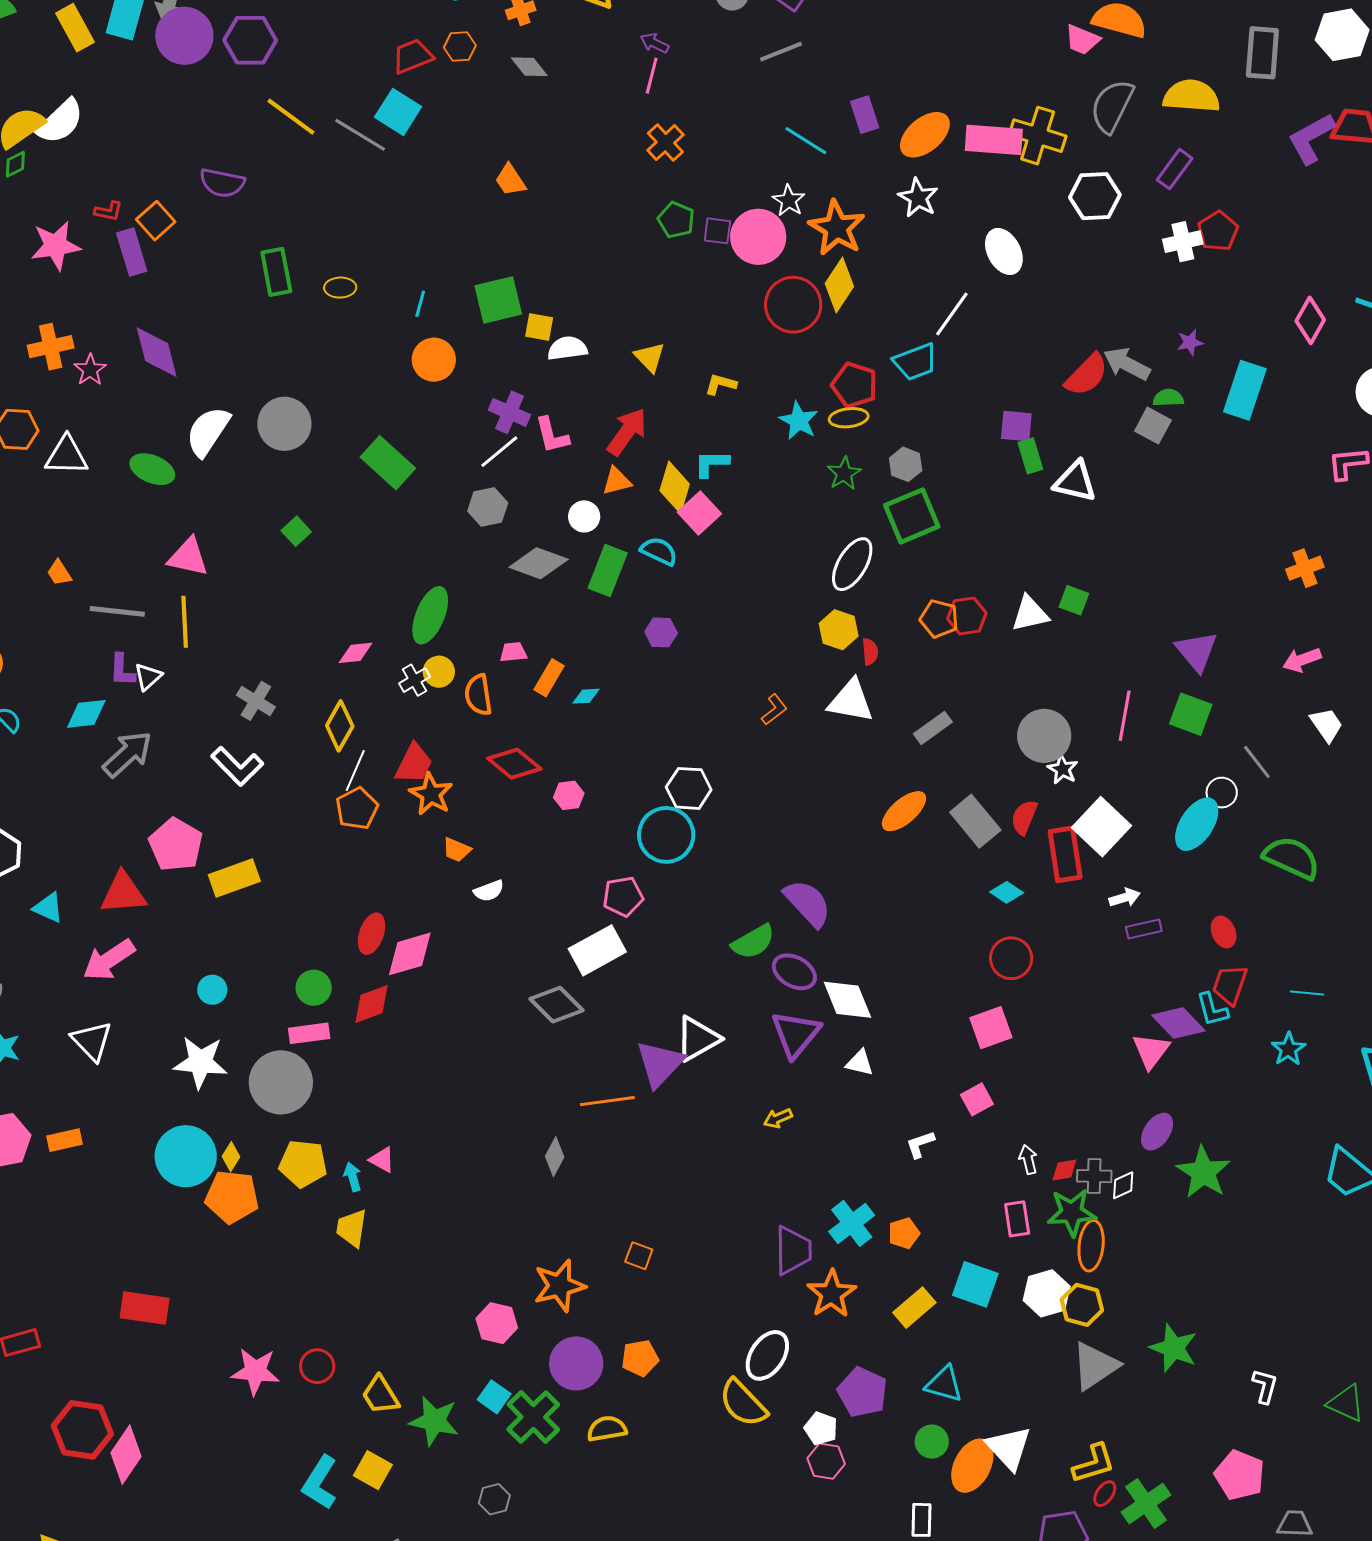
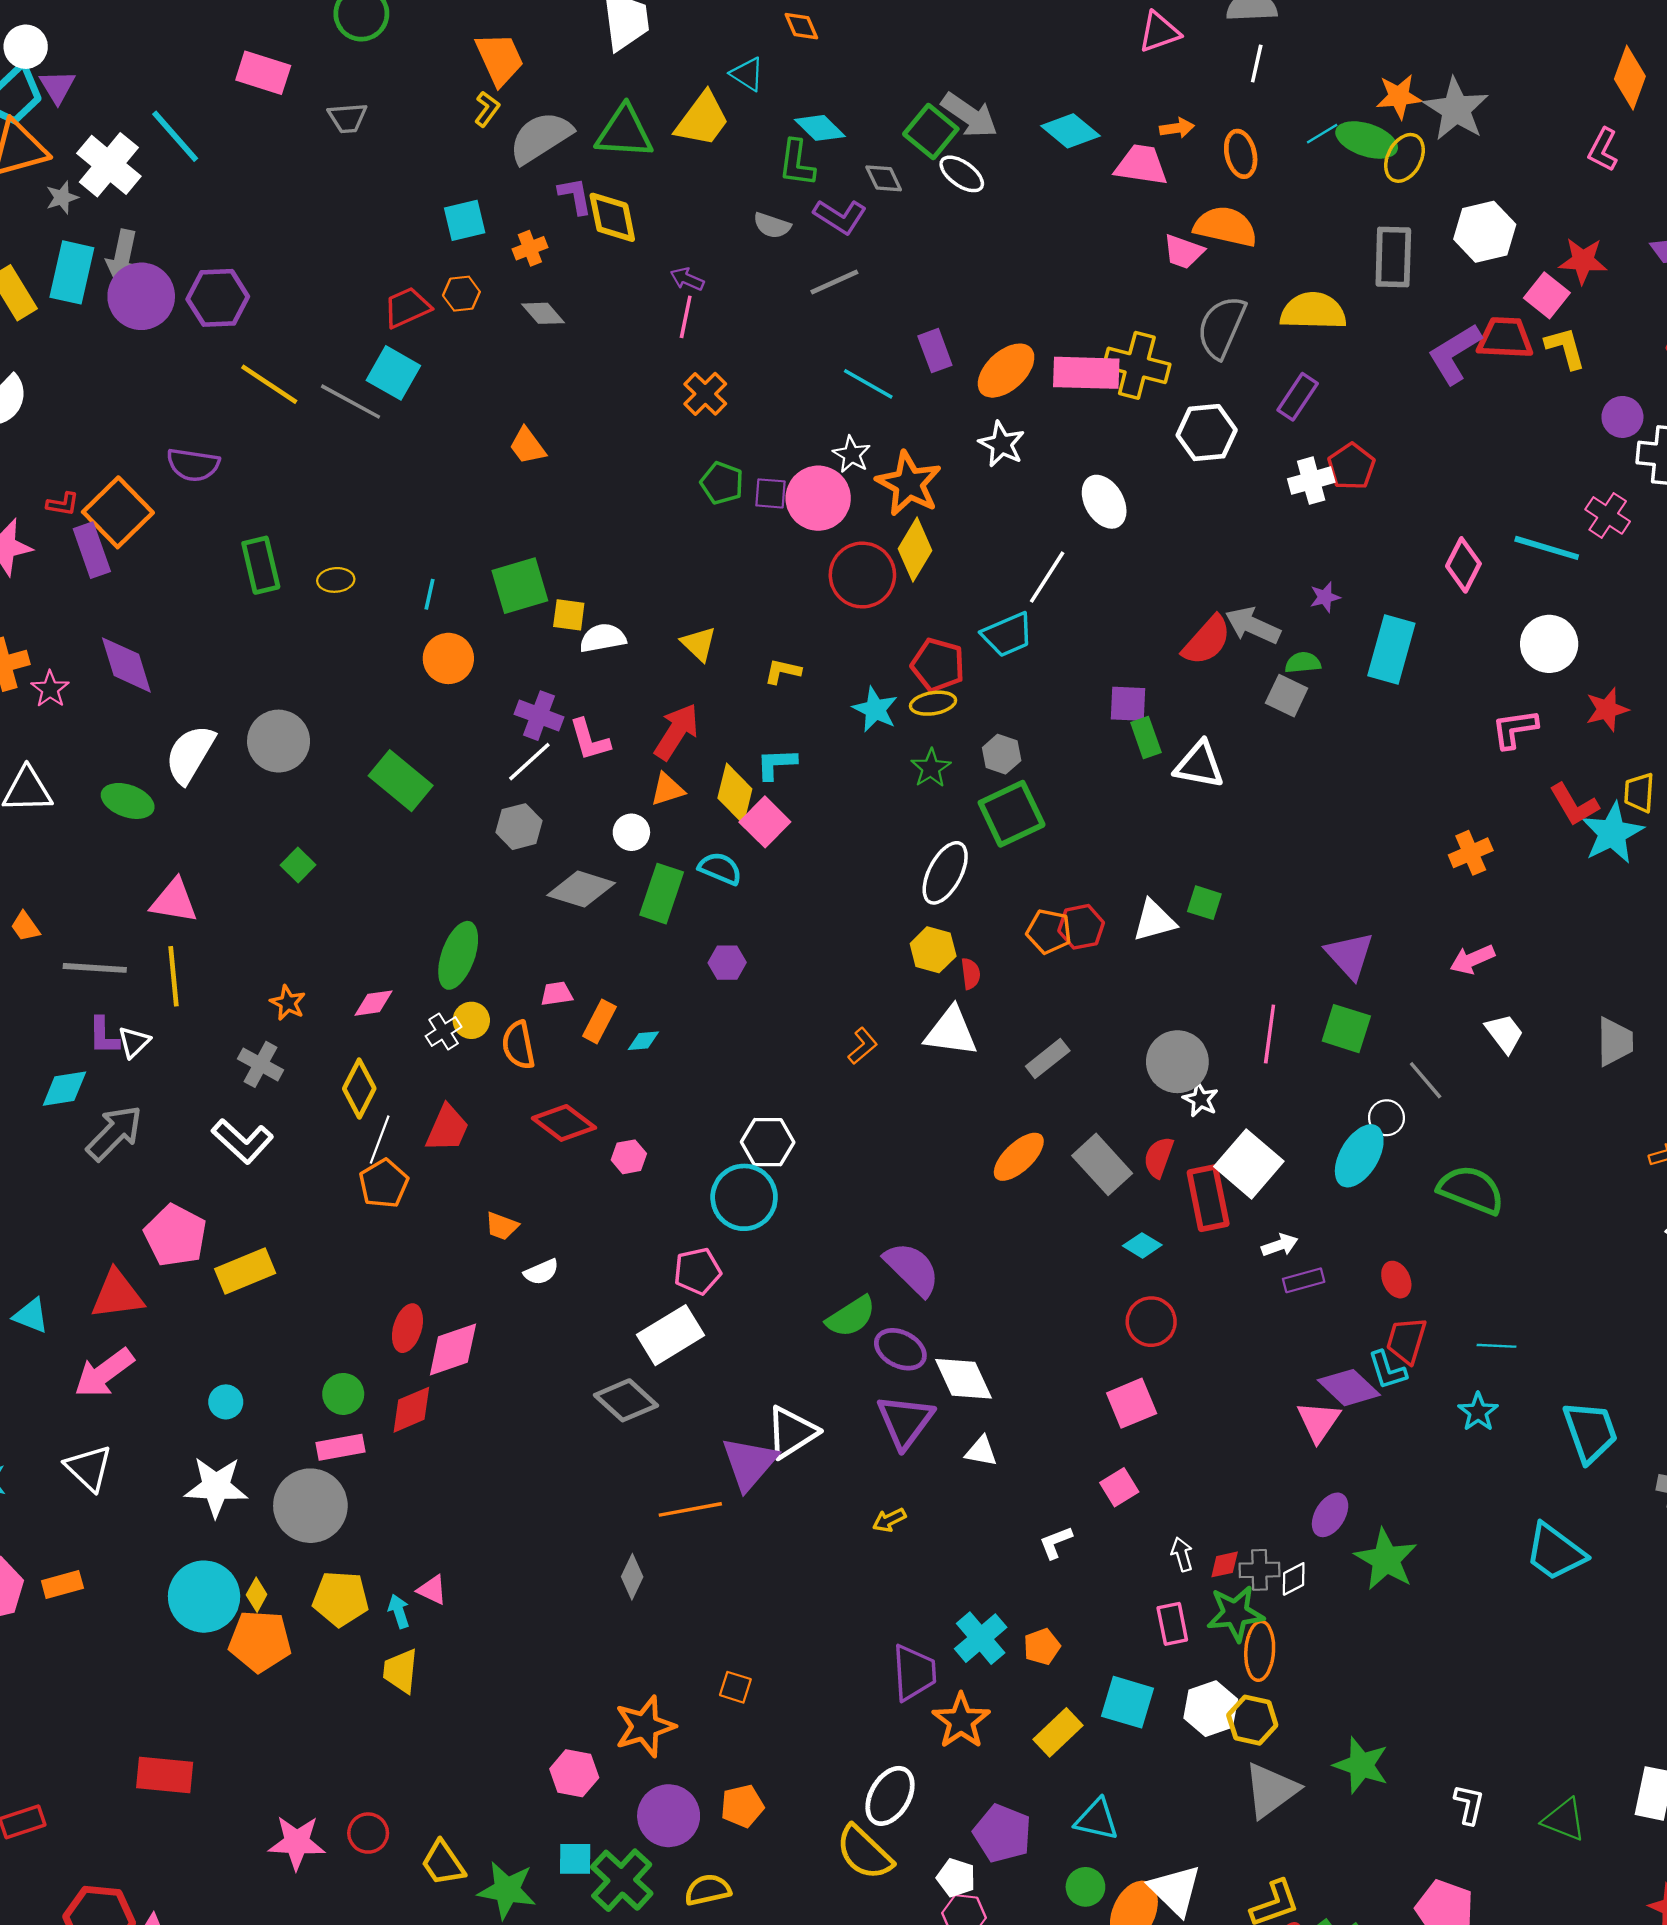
orange square: (156, 221) -> (118, 512), size x1.5
orange star: (431, 794) -> (288, 1003), moved, size x0.7
cyan square: (494, 1397) -> (575, 1859), turned -32

